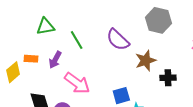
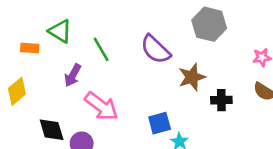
green triangle: (46, 26) -> (60, 31), turned 42
orange rectangle: (31, 59) -> (30, 48), moved

